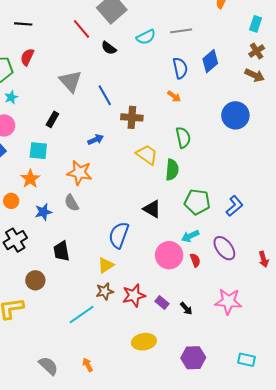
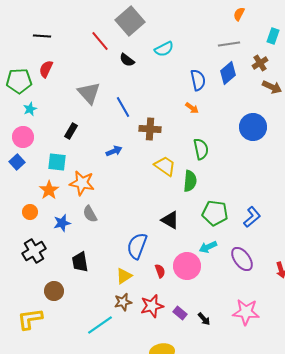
gray line: (181, 31) -> (229, 44), moved
brown cross: (257, 51) -> (260, 63), moved
orange star: (80, 173) -> (82, 183), moved
red semicircle: (195, 260) -> (160, 271), moved

